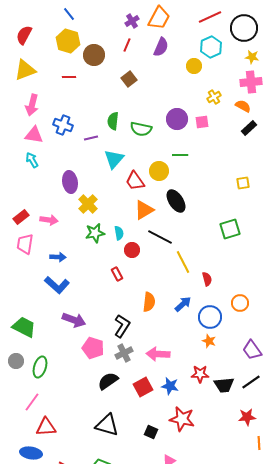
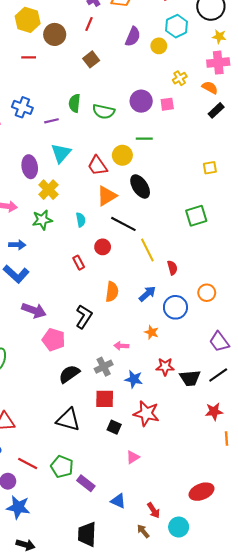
purple semicircle: (161, 47) -> (133, 37), moved
cyan triangle: (114, 159) -> (61, 153), moved
green star: (95, 233) -> (42, 220), moved
red circle: (132, 250) -> (103, 247), moved
orange star: (209, 341) -> (152, 332), moved
gray cross: (124, 353) -> (104, 367), moved
pink arrow: (158, 354) -> (121, 346), size x0.6
red square: (143, 387) -> (105, 399), moved, turned 30

